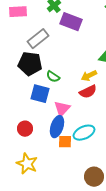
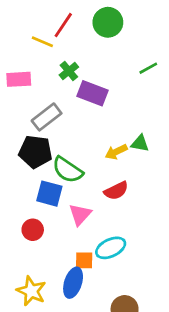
yellow arrow: (89, 76) -> (116, 152), moved
green semicircle: (53, 77) -> (67, 170), size x1.6
blue ellipse: (57, 127) -> (73, 283), moved
red circle: (25, 129) -> (33, 230), moved

